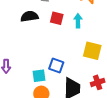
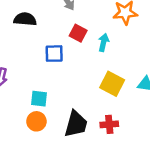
black semicircle: (29, 16) -> (25, 19), moved
blue square: (56, 65) -> (54, 54), moved, turned -35

